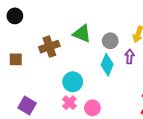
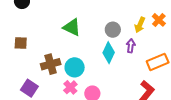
green triangle: (82, 34) -> (72, 27), moved
brown cross: (49, 47) -> (51, 64), moved

